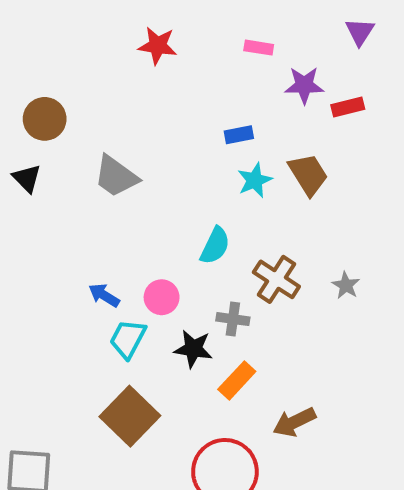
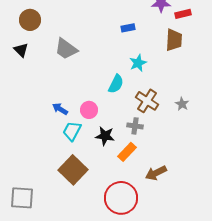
brown trapezoid: (308, 174) -> (174, 40), moved, turned 35
cyan star: (255, 180) -> (138, 63), moved
gray cross: (233, 319) -> (135, 126), moved

